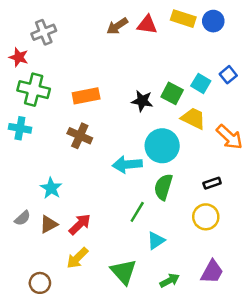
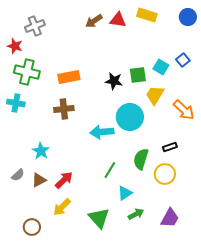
blue circle: (213, 21) -> (188, 17), moved
green square: (172, 93) -> (138, 75), turned -36
yellow trapezoid: (193, 118) -> (155, 95), turned -85
brown cross: (80, 136) -> (64, 109), turned -30
green semicircle: (163, 187) -> (141, 159), moved
green arrow: (170, 280) -> (136, 214), moved

